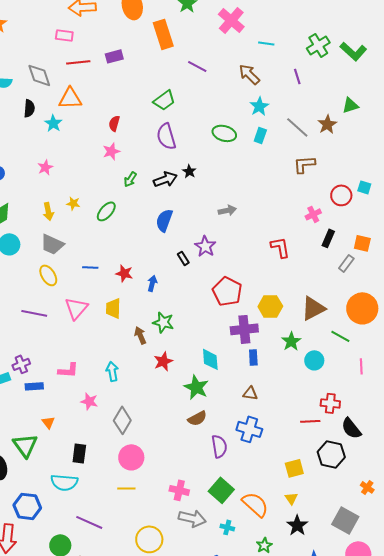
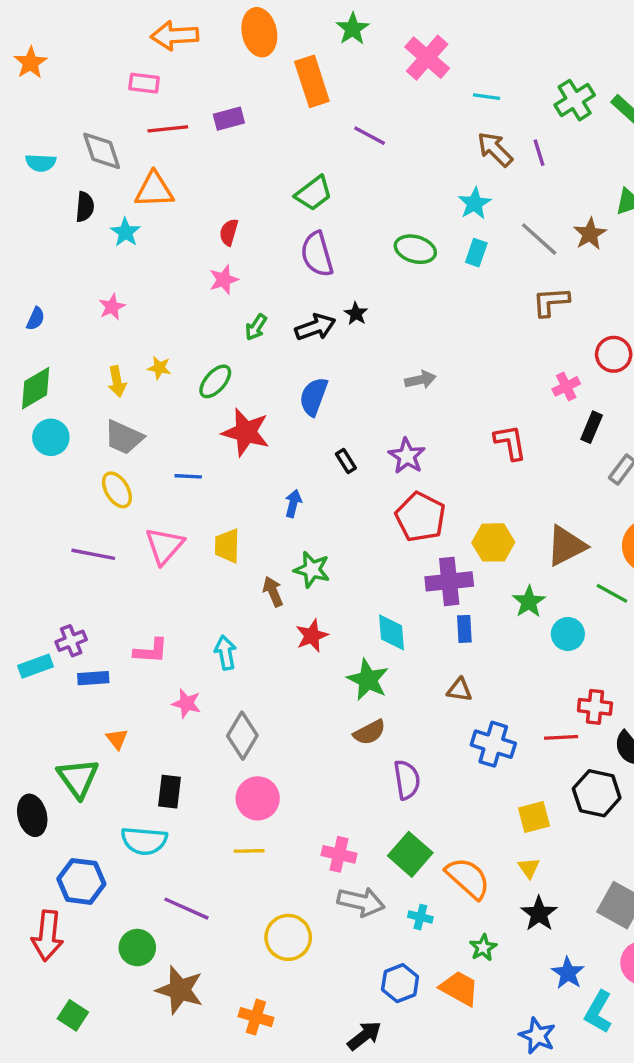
brown arrow: (249, 74) -> (495, 149), moved
purple star: (205, 246) -> (407, 456), moved
red star: (124, 273) -> (246, 432), moved, size x1.6
blue cross: (249, 429) -> (493, 744), moved

